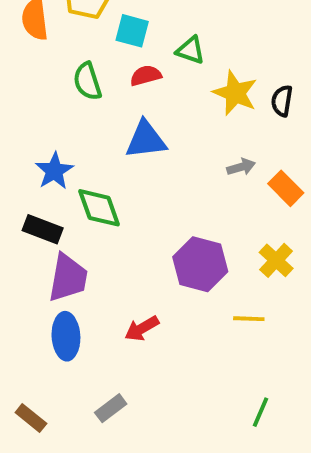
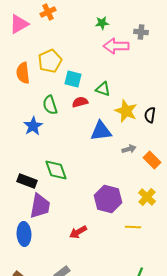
blue triangle: (146, 140) -> (101, 131), moved
blue star: (54, 171) -> (33, 126), moved
blue ellipse: (66, 336) -> (24, 234), moved

